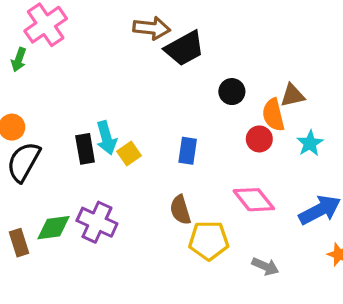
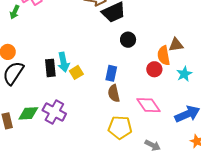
black circle: (232, 92) -> (128, 40), moved
brown semicircle: (180, 210) -> (114, 93), moved

